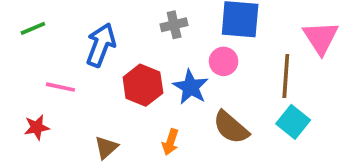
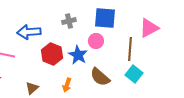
pink triangle: (321, 38) -> (149, 28), turned 35
blue arrow: (101, 45) -> (29, 32), turned -115

